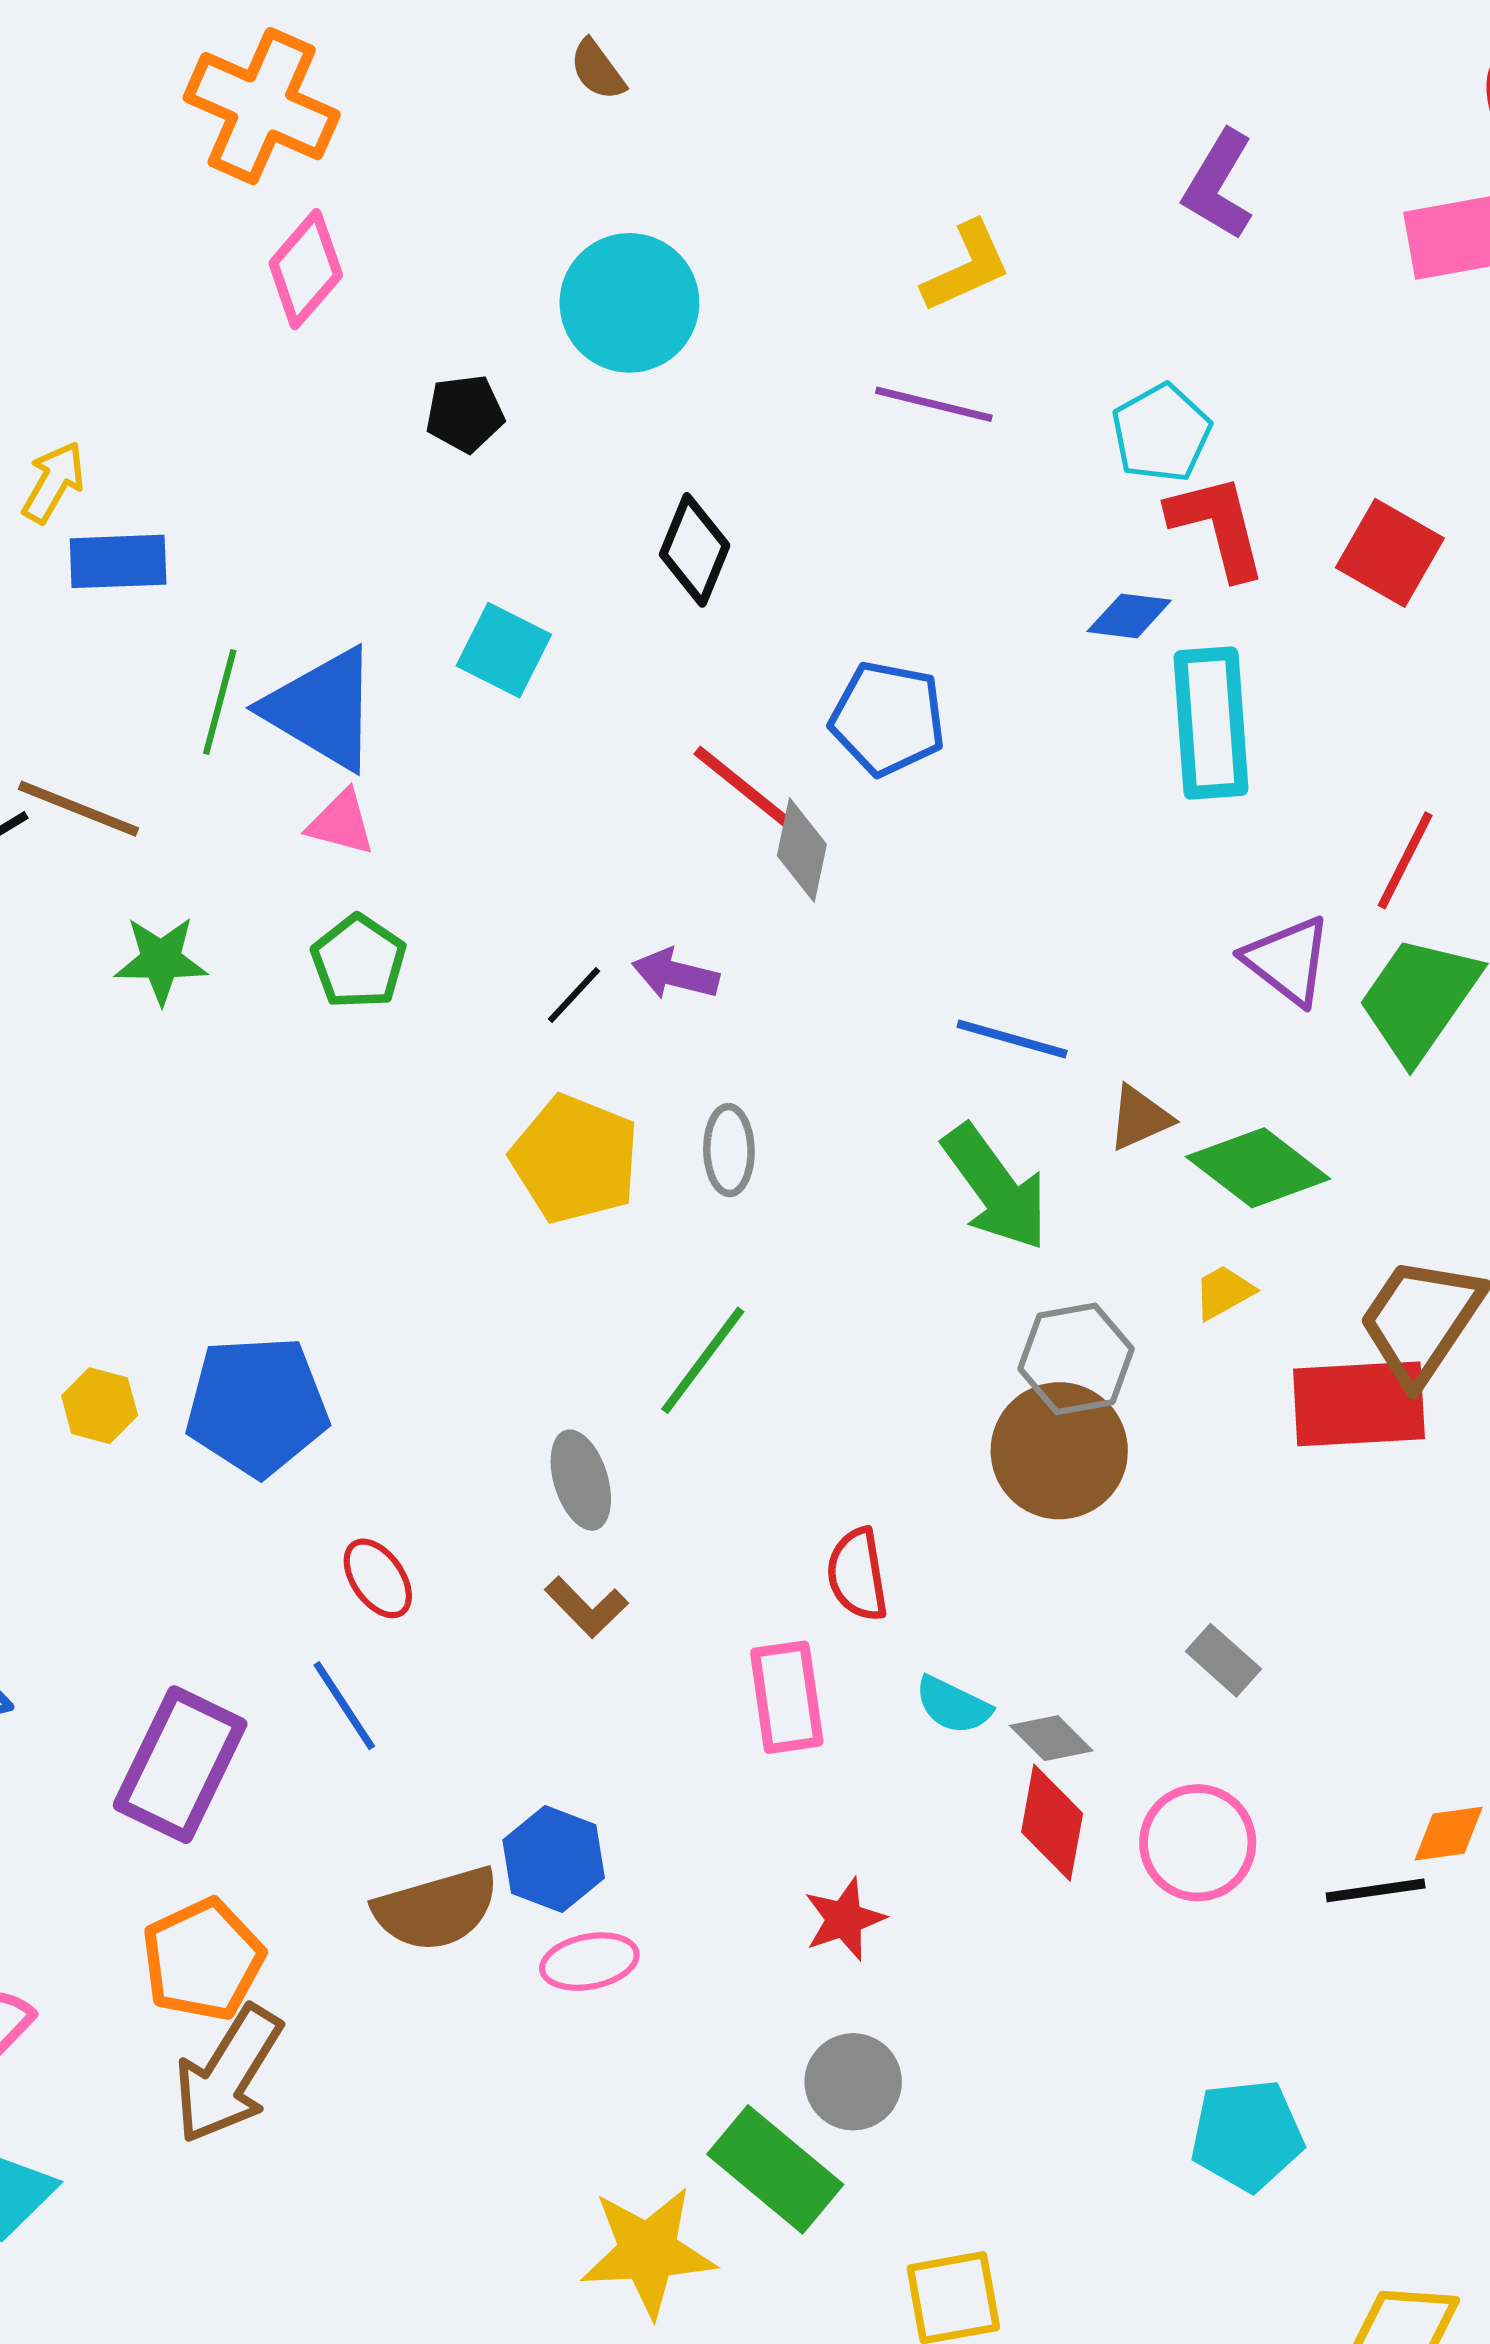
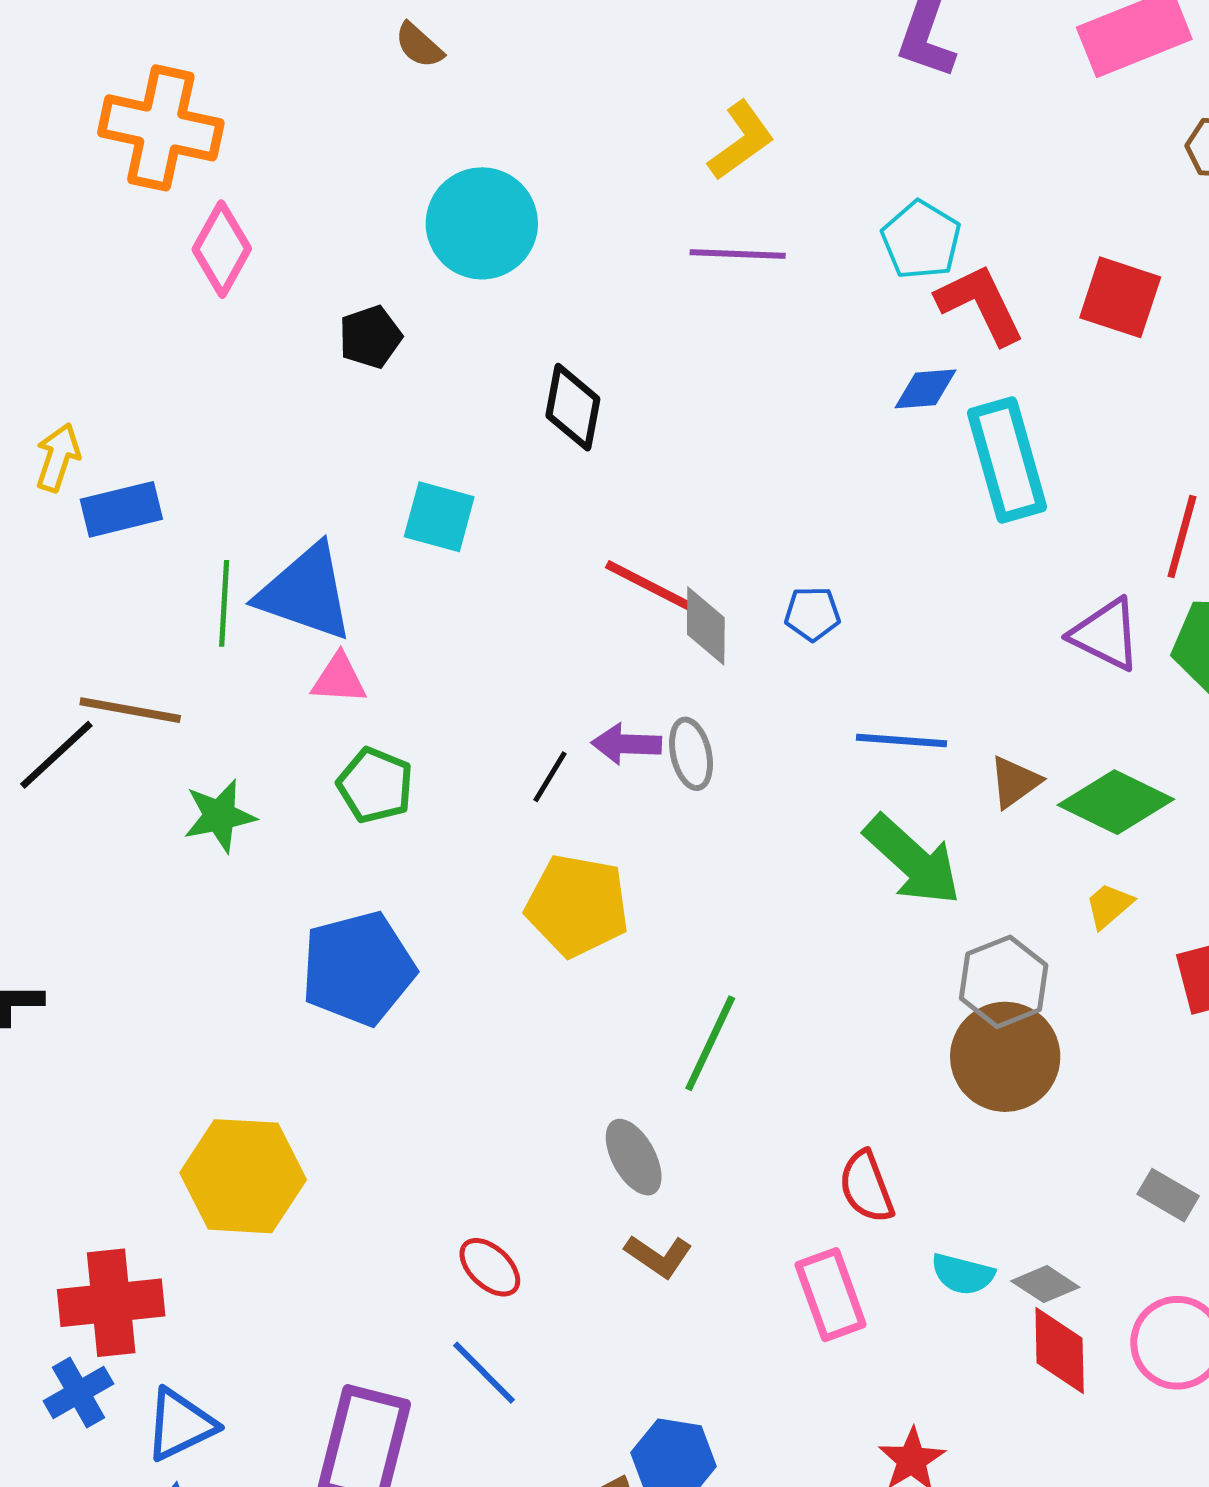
blue pentagon: (888, 718) -> (812, 614), moved, size x0.6
gray ellipse: (729, 1150) -> (691, 754), moved
yellow hexagon: (100, 1406) -> (243, 1176), size x2.0
blue pentagon: (257, 1406) -> (358, 968), moved

